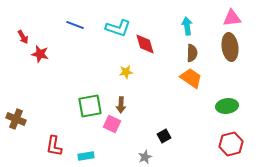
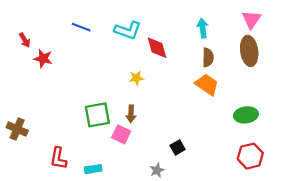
pink triangle: (232, 18) -> (251, 19), turned -48

